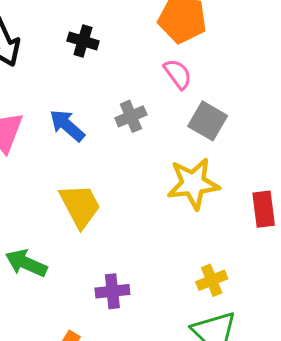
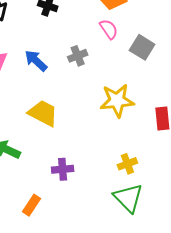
gray square: (208, 121) -> (142, 47), moved
yellow trapezoid: (80, 206) -> (43, 113), turned -36

